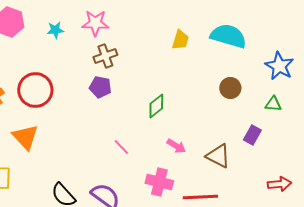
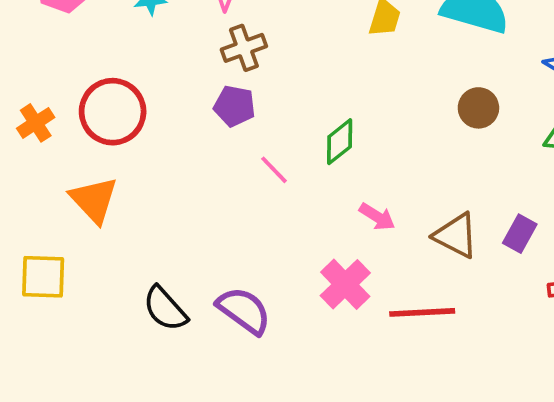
purple rectangle: (252, 135) -> (520, 234), moved
pink line: (121, 147) -> (274, 170), moved
pink cross: (159, 182) -> (345, 284), turned 32

